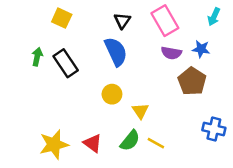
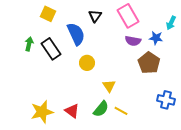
cyan arrow: (214, 17) -> (171, 23), moved
blue semicircle: (116, 52) -> (76, 34), moved
yellow circle: (112, 94) -> (87, 63), moved

